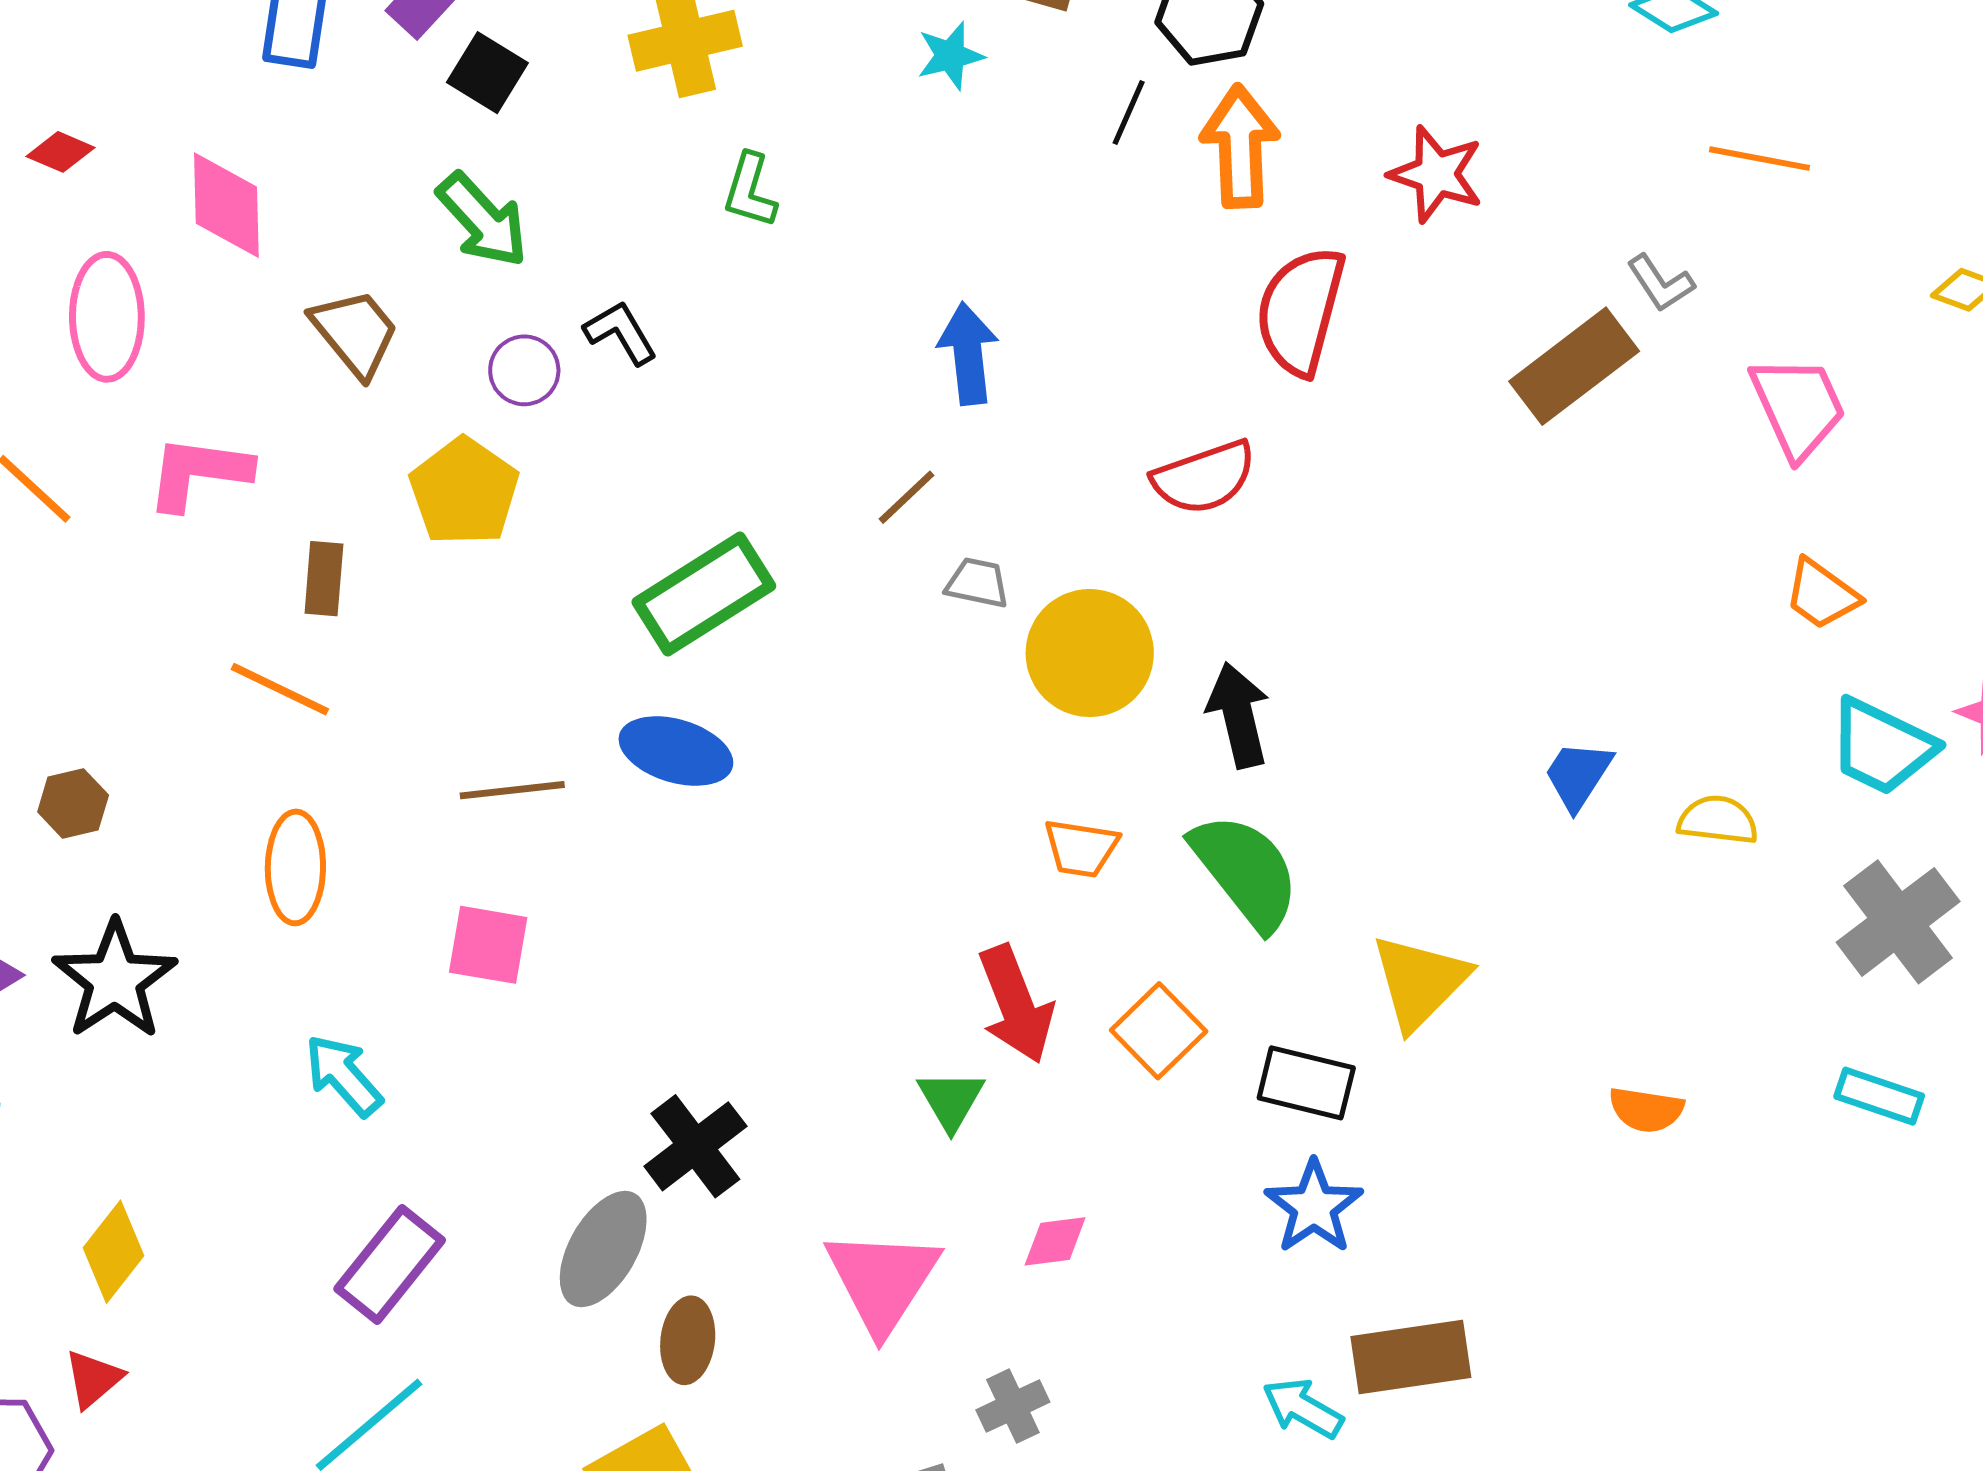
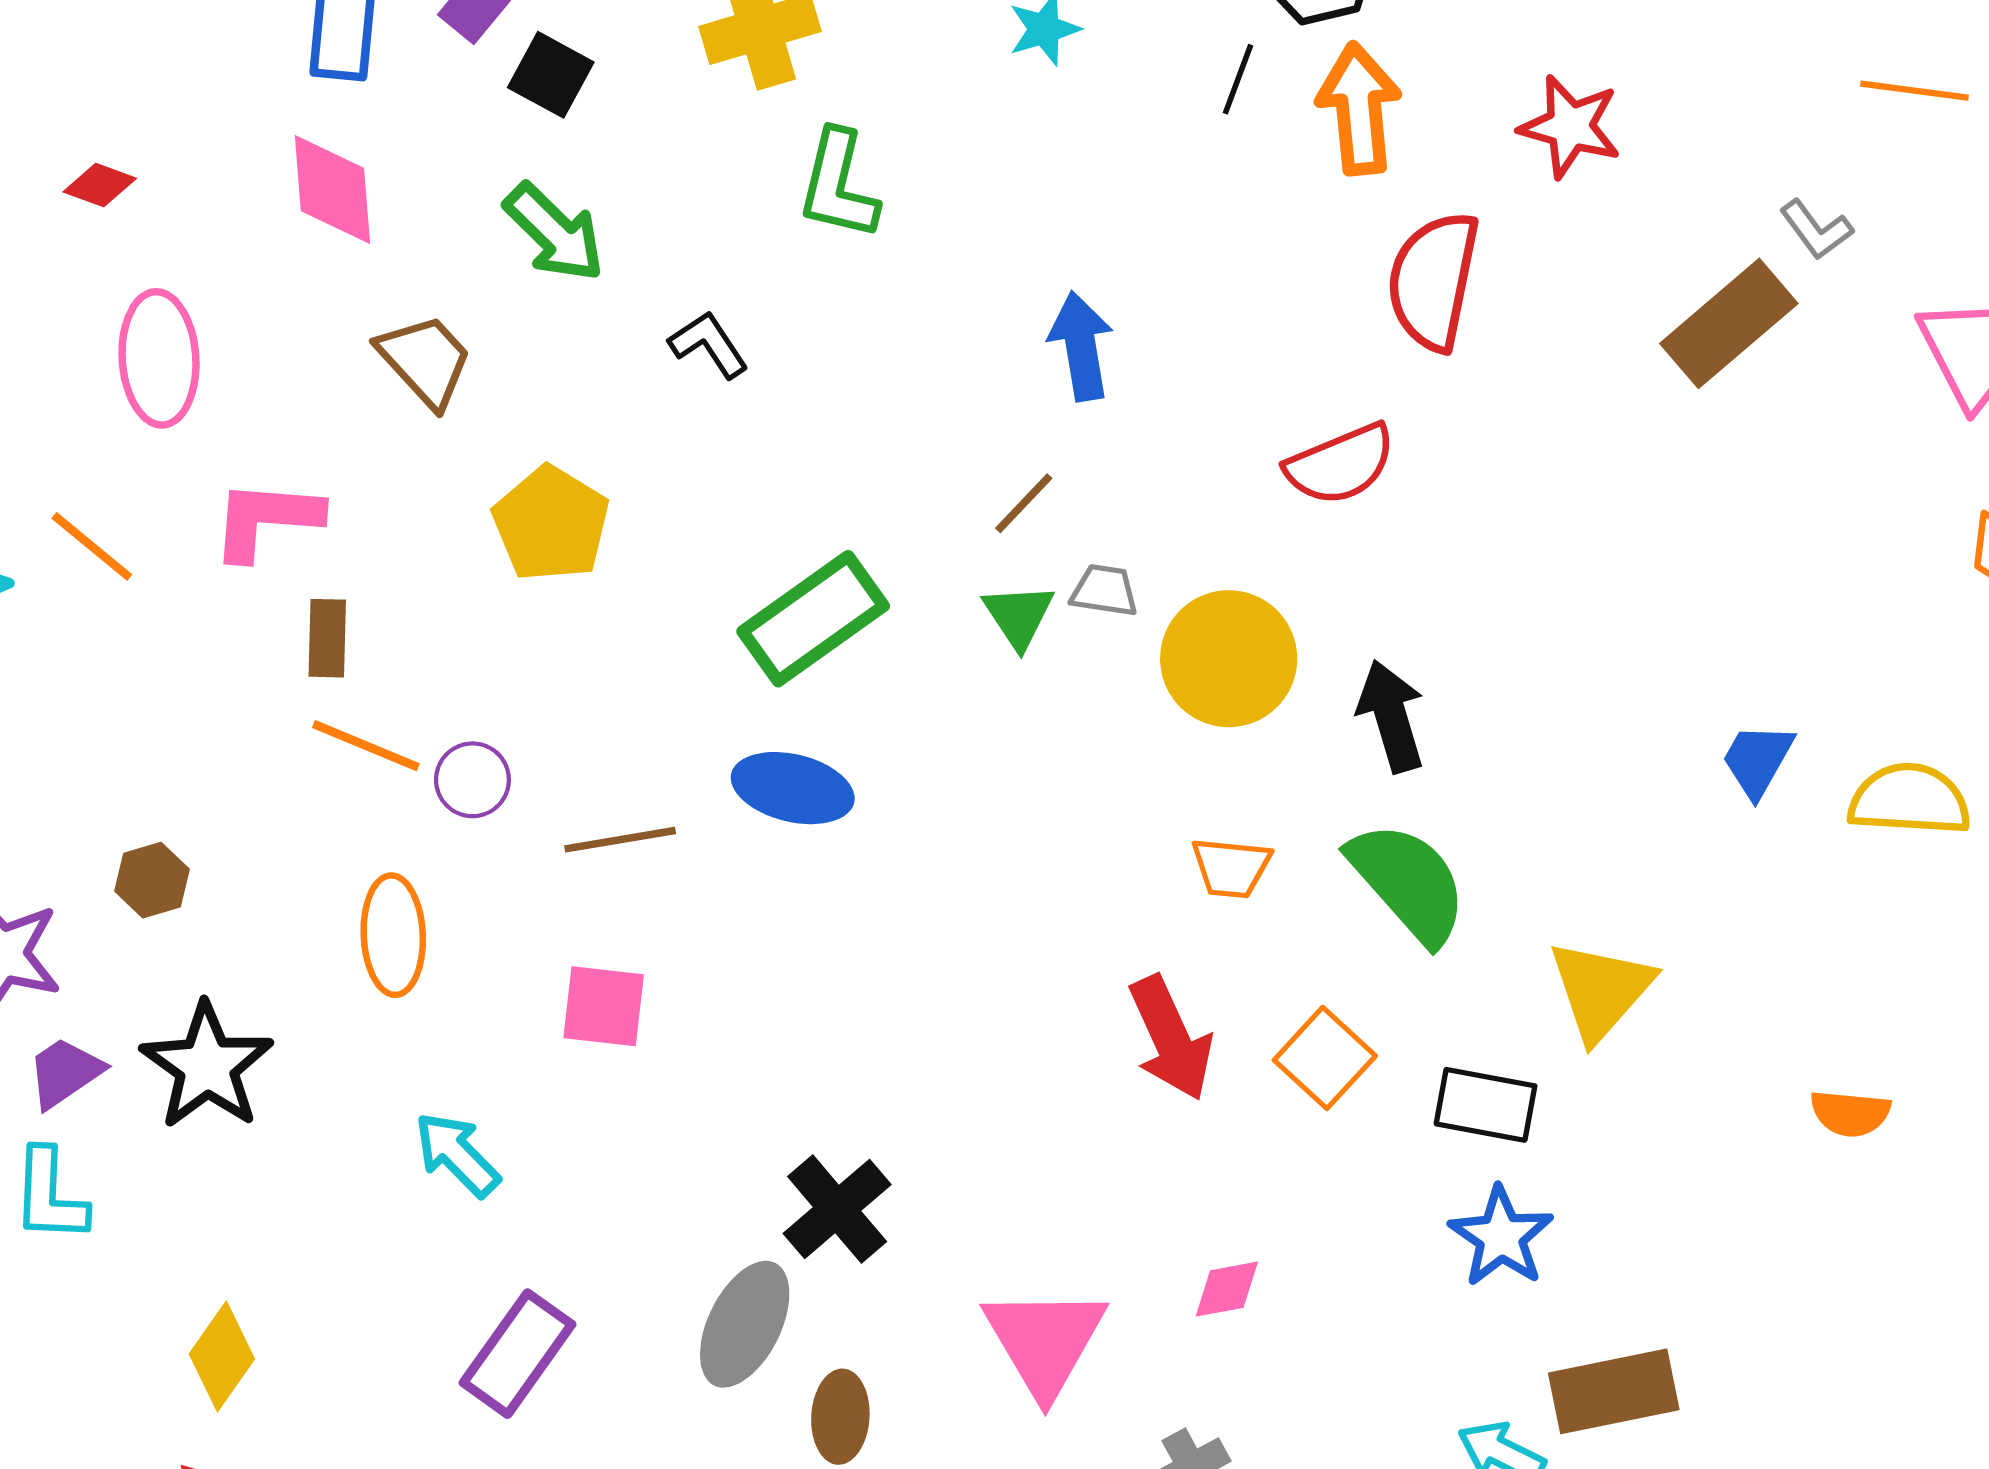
green L-shape: (750, 191) -> (838, 185), size x1.4
pink diamond: (226, 205) -> (332, 189), moved
purple circle: (524, 370) -> (472, 780), moved
brown rectangle: (324, 579) -> (327, 638), moved
yellow semicircle: (1718, 820) -> (1909, 800), size x1.4
green triangle: (951, 1100) -> (1019, 616), moved

